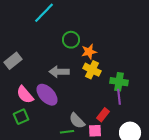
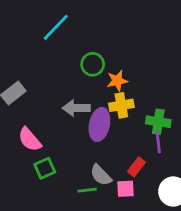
yellow cross: (92, 70) -> (121, 105), turned -36
purple ellipse: (47, 95) -> (99, 124), moved, turned 55
green square: (21, 117) -> (45, 168), moved

